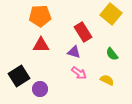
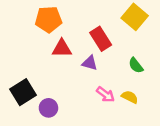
red triangle: (41, 45) -> (62, 48), moved
pink arrow: (79, 73) -> (105, 95), moved

